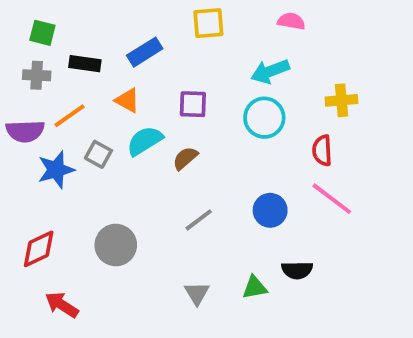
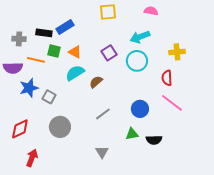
green square: (42, 33) -> (54, 51), moved
blue rectangle: (145, 52) -> (65, 27), moved
orange triangle: (127, 100) -> (75, 52), moved
purple square: (193, 104) -> (109, 53), moved, turned -35
orange line: (69, 116) -> (36, 60), turned 48
gray square: (98, 154) -> (49, 97), moved
green triangle: (255, 287) -> (132, 134), moved
red arrow: (62, 305) -> (32, 158), turned 78

